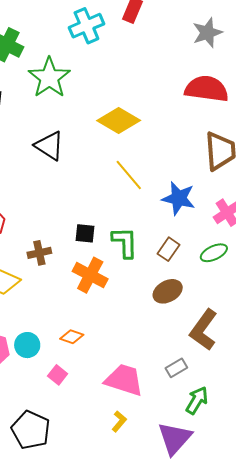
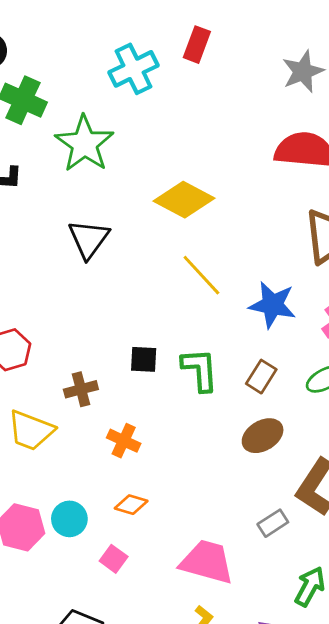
black triangle: (49, 146) -> (89, 239), turned 36
orange cross: (90, 275) -> (124, 441), moved, size x0.7
gray rectangle: (176, 368) -> (273, 523), moved

